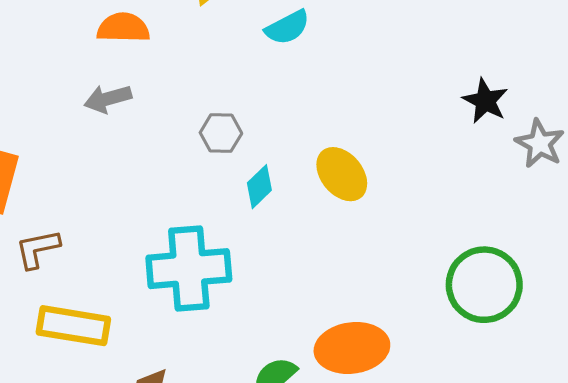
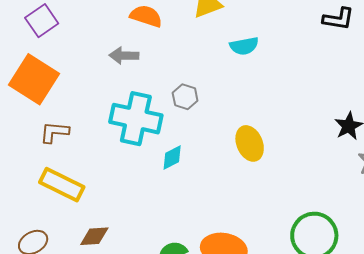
cyan diamond: (259, 187) -> (172, 158), moved
cyan cross: (189, 269) -> (136, 119), moved

